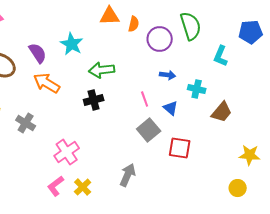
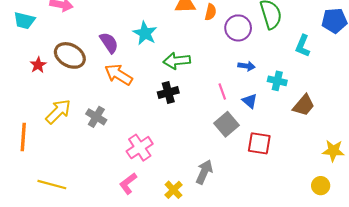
yellow cross: (83, 187) -> (174, 190), moved

